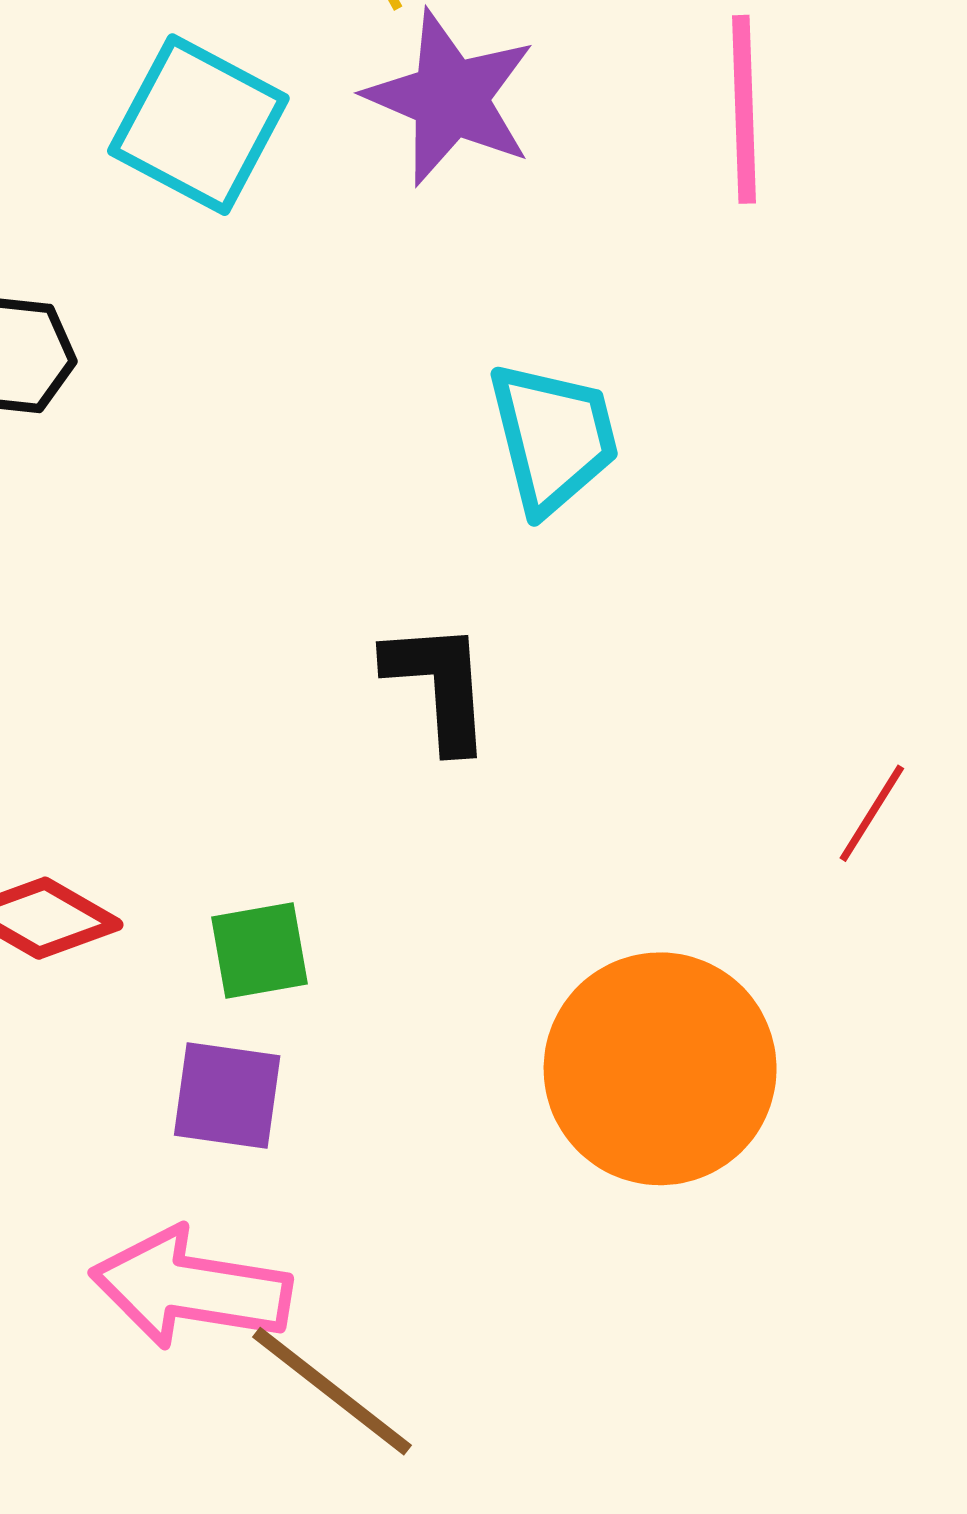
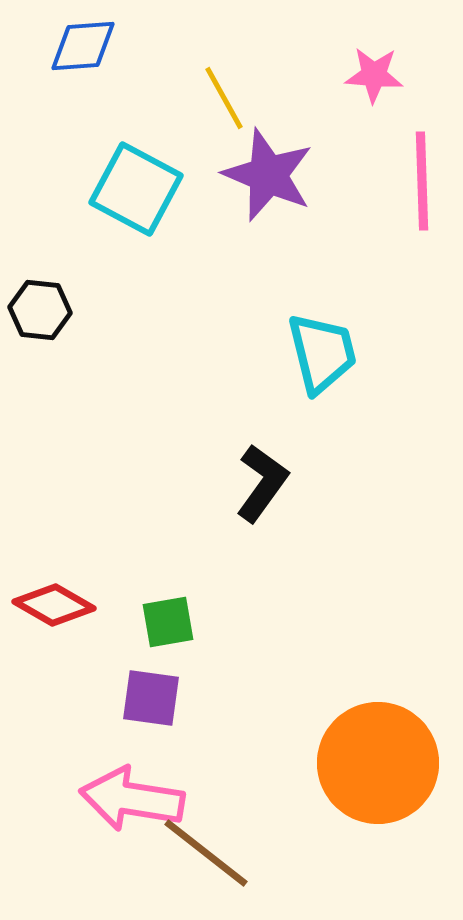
black L-shape: (439, 685) -> (262, 483), turned 40
orange circle: (660, 1069) -> (378, 763), moved

